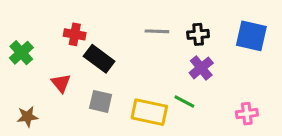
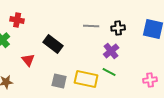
red cross: (75, 34) -> (17, 20), moved
purple cross: (201, 68) -> (111, 51), moved
gray square: (101, 101) -> (59, 81), moved

